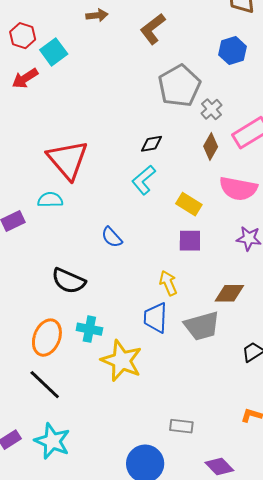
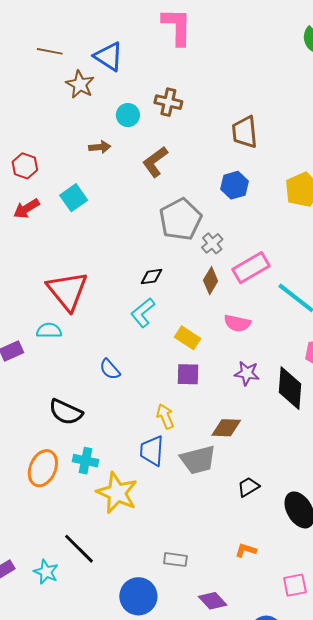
cyan square: (54, 52) -> (74, 198), moved
pink semicircle: (238, 189) -> (237, 323), size x0.7
black line: (45, 385) -> (79, 549), moved
cyan star: (52, 441) -> (46, 572), size x0.7

